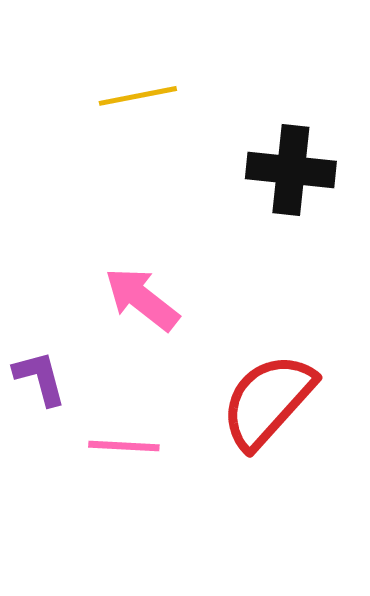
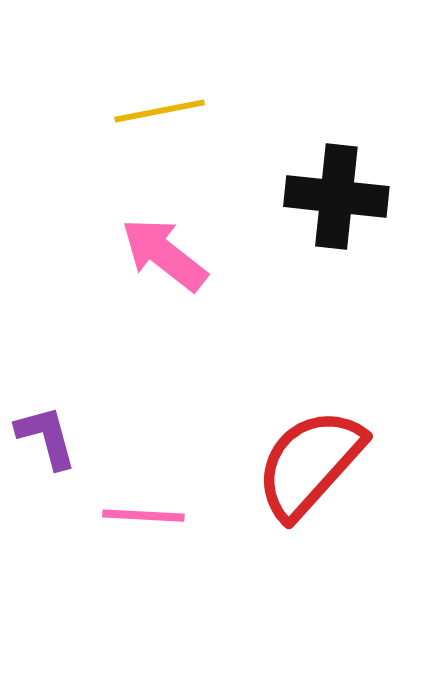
pink arrow: (142, 299) -> (164, 254), moved

